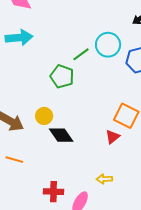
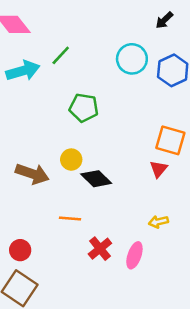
green line: (81, 54) -> (61, 55), moved
orange line: (14, 160) -> (70, 218), moved
red cross: (53, 192) -> (100, 249), turned -30

